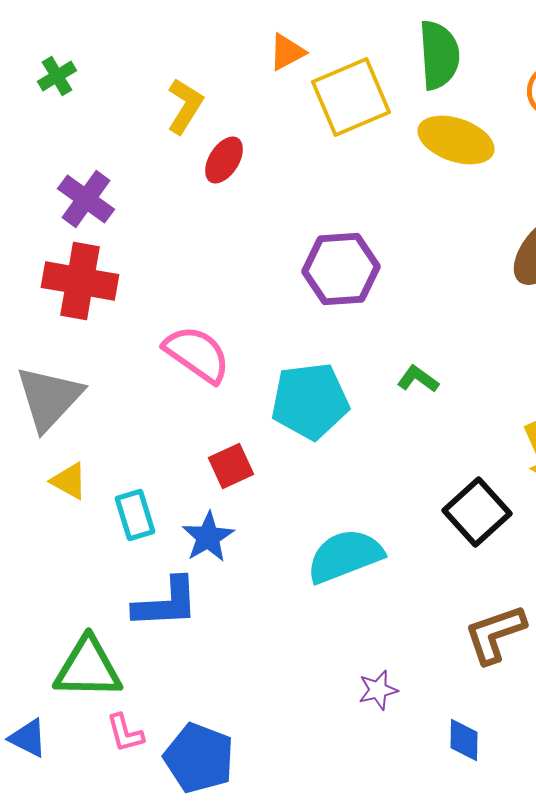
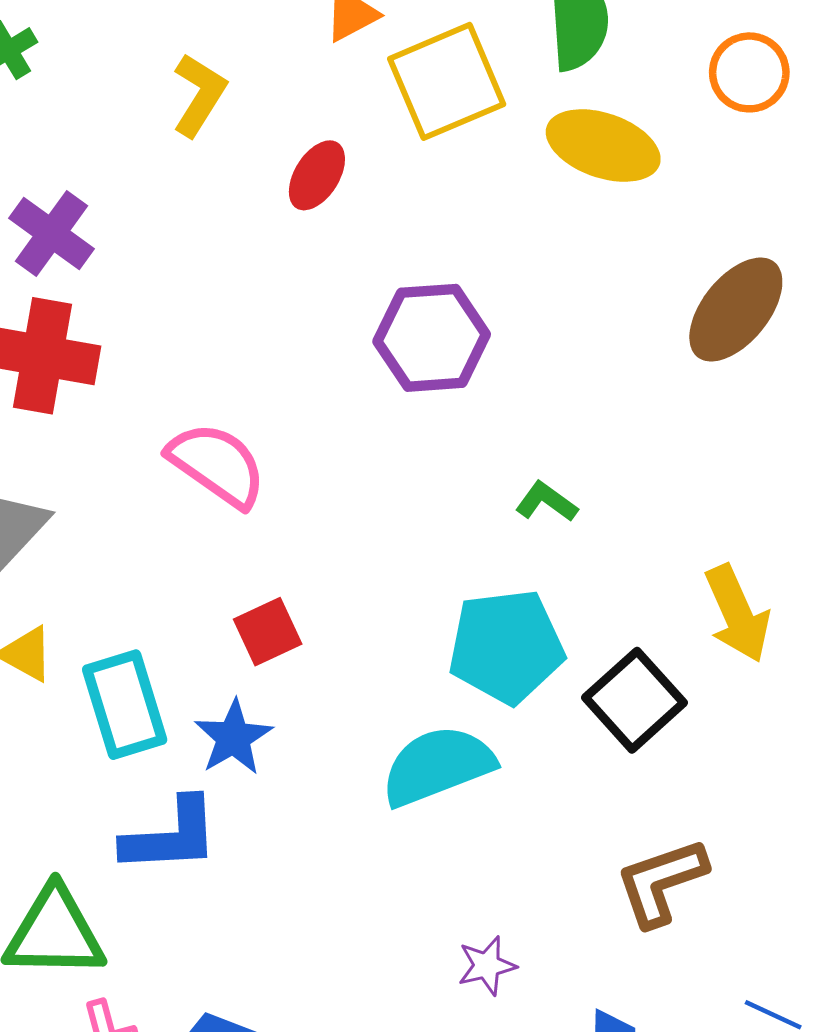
red ellipse: (224, 160) -> (317, 175), moved
cyan pentagon: (310, 401) -> (506, 646), moved
cyan rectangle: (135, 515) -> (125, 705), size x1.4

